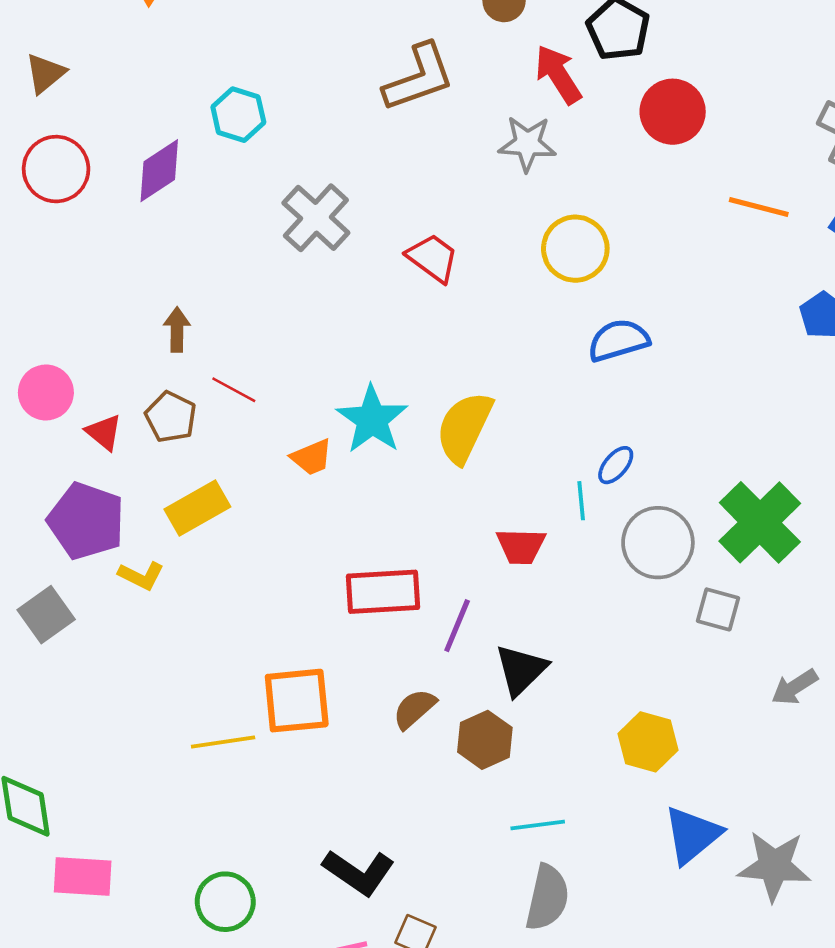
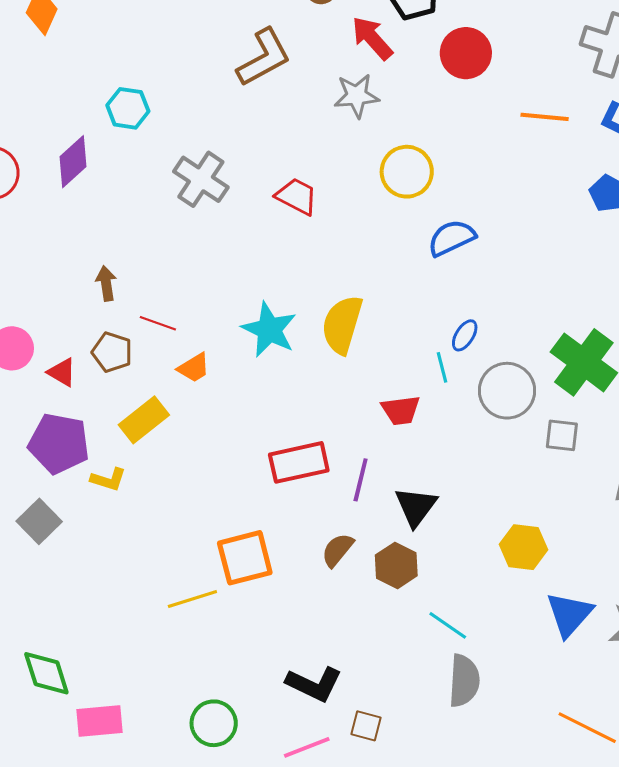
orange trapezoid: (312, 457) -> (194, 368), moved
cyan line: (538, 825) -> (448, 625), turned 51

